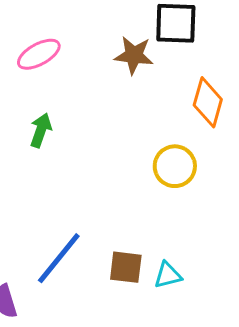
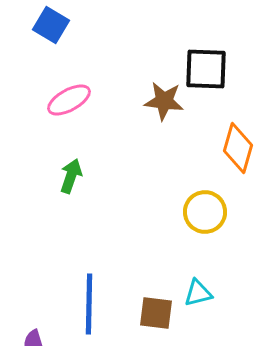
blue line: (59, 258) -> (89, 304), turned -38
cyan triangle: (168, 275) -> (198, 293), moved

